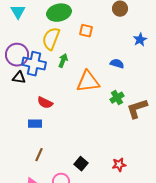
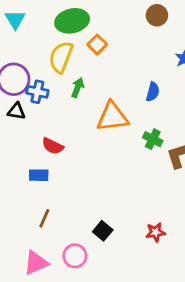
orange square: (86, 31) -> (97, 44), moved, turned 32
blue cross: (34, 64) -> (37, 92), size x0.7
blue semicircle: (117, 64) -> (153, 92), turned 88
green cross: (117, 98) -> (153, 139), turned -32

